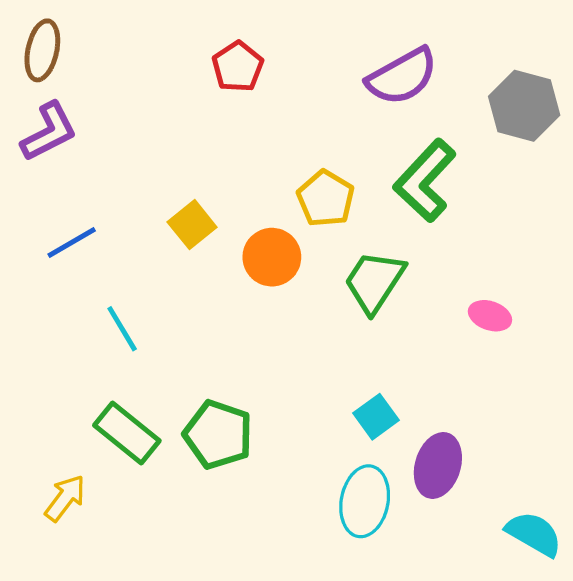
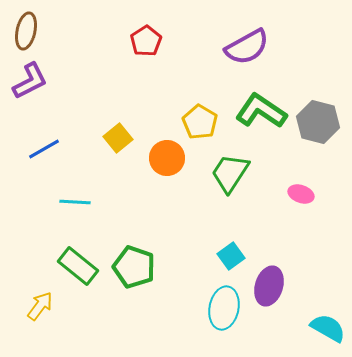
gray hexagon: (524, 106) -> (318, 122), moved
green L-shape: (425, 181) -> (261, 111), turned 81
cyan line: (122, 329) -> (75, 202), turned -56

